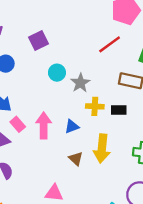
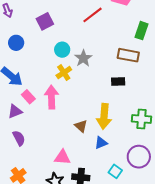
red line: (110, 44) -> (92, 15), moved
yellow cross: (95, 106) -> (64, 73), moved, turned -35
blue triangle: (72, 126) -> (101, 143), moved

